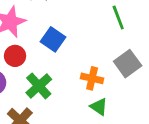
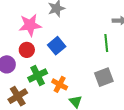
orange cross: (92, 78) -> (60, 84), moved

